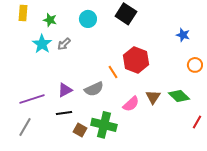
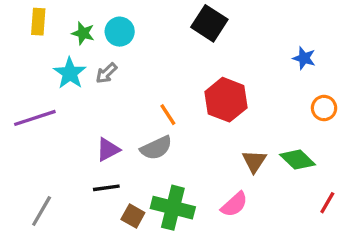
cyan circle: (88, 19) -> (120, 32), moved
orange line: (113, 72) -> (168, 115), moved
purple line: (32, 99) -> (35, 118), moved
pink semicircle: (131, 104) -> (234, 204), moved

